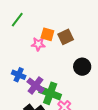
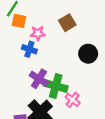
orange square: (47, 34) -> (19, 21), moved
blue cross: (19, 75) -> (29, 49), moved

